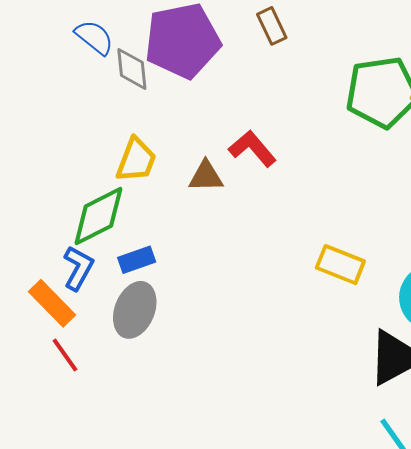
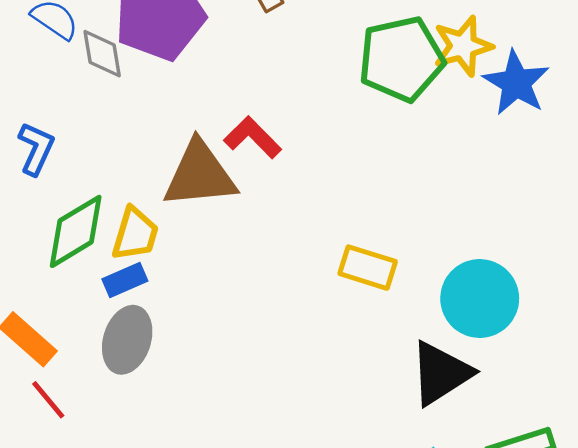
yellow trapezoid: (136, 160) -> (135, 234), moved
brown triangle: (206, 176) -> (200, 175), size x1.8
blue L-shape: (78, 268) -> (36, 149), moved

